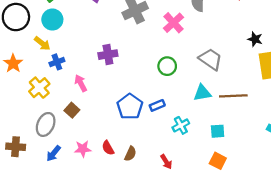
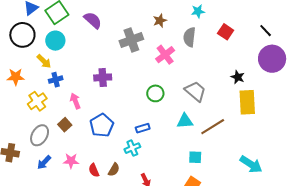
orange star: (13, 63) -> (16, 77), turned 30
brown line: (233, 96) -> (213, 127), turned -35
blue pentagon: (130, 107) -> (102, 125), moved
cyan cross: (181, 125) -> (132, 148), moved
red semicircle: (108, 148) -> (94, 170), moved

